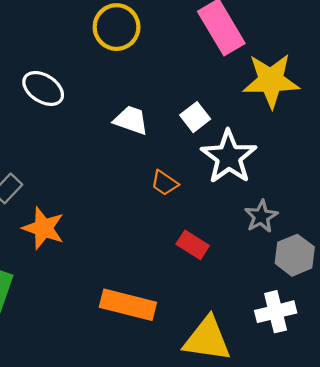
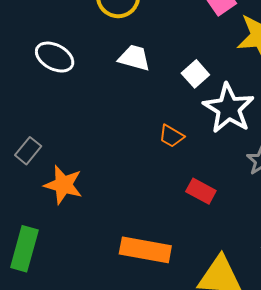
white trapezoid: (131, 120) -> (134, 58), moved

